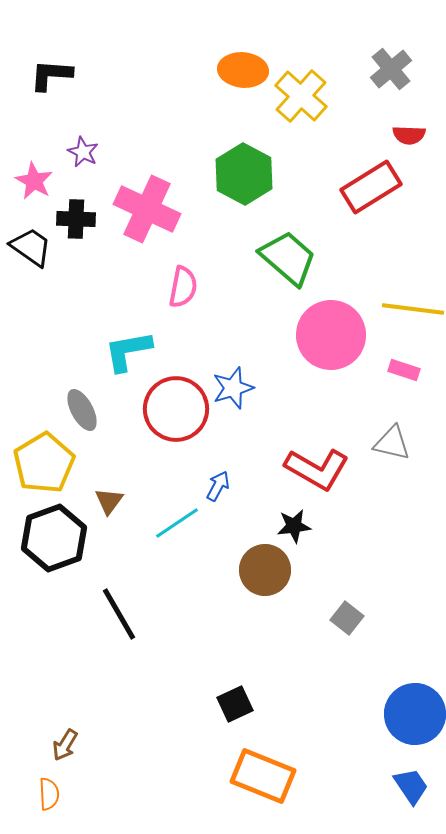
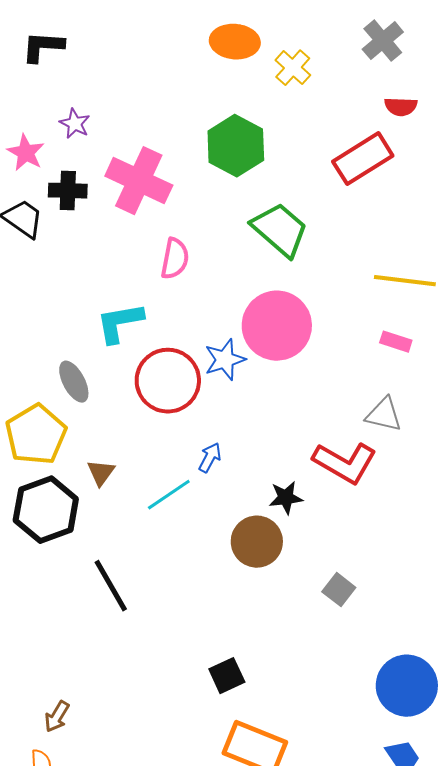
yellow cross: (301, 96) -> (293, 68), size x0.7
pink circle: (331, 335) -> (277, 326), moved
red L-shape: (317, 469) -> (345, 463), moved

